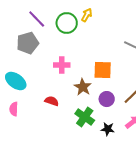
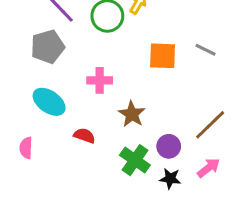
orange square: (103, 70) -> (163, 56), moved
cyan ellipse: (16, 81) -> (49, 102), moved
purple circle: (107, 99) -> (169, 146), moved

